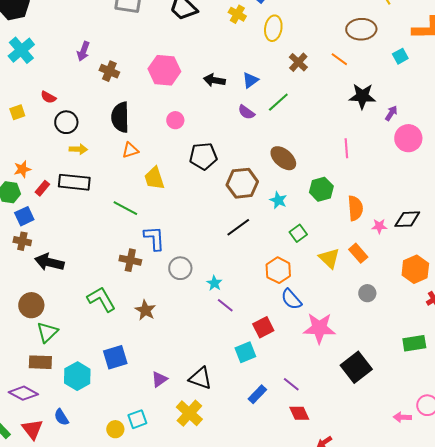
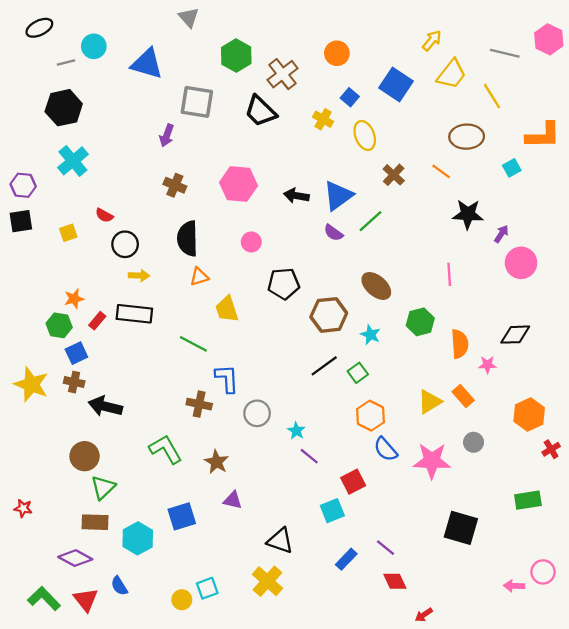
yellow ellipse: (273, 28) -> (365, 135), turned -30
purple arrow: (83, 51) -> (167, 135), moved
blue triangle: (250, 80) -> (338, 196), size x1.6
black diamond: (407, 219) -> (515, 335), moved
green square: (298, 233) -> (358, 373), moved
yellow triangle: (329, 258) -> (430, 402), turned 45
pink star: (319, 328) -> (432, 461), moved
black square: (356, 367) -> (461, 528), turned -36
purple triangle: (159, 379) -> (233, 500), moved, turned 48

